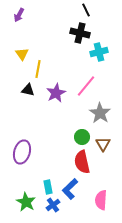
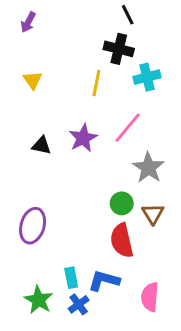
yellow line: (38, 69) -> (96, 83), moved
black triangle: (28, 90) -> (41, 145), moved
blue L-shape: (70, 189) -> (104, 281), turned 60

